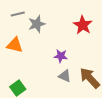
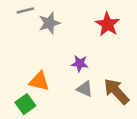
orange triangle: (15, 45) -> (39, 81), moved

